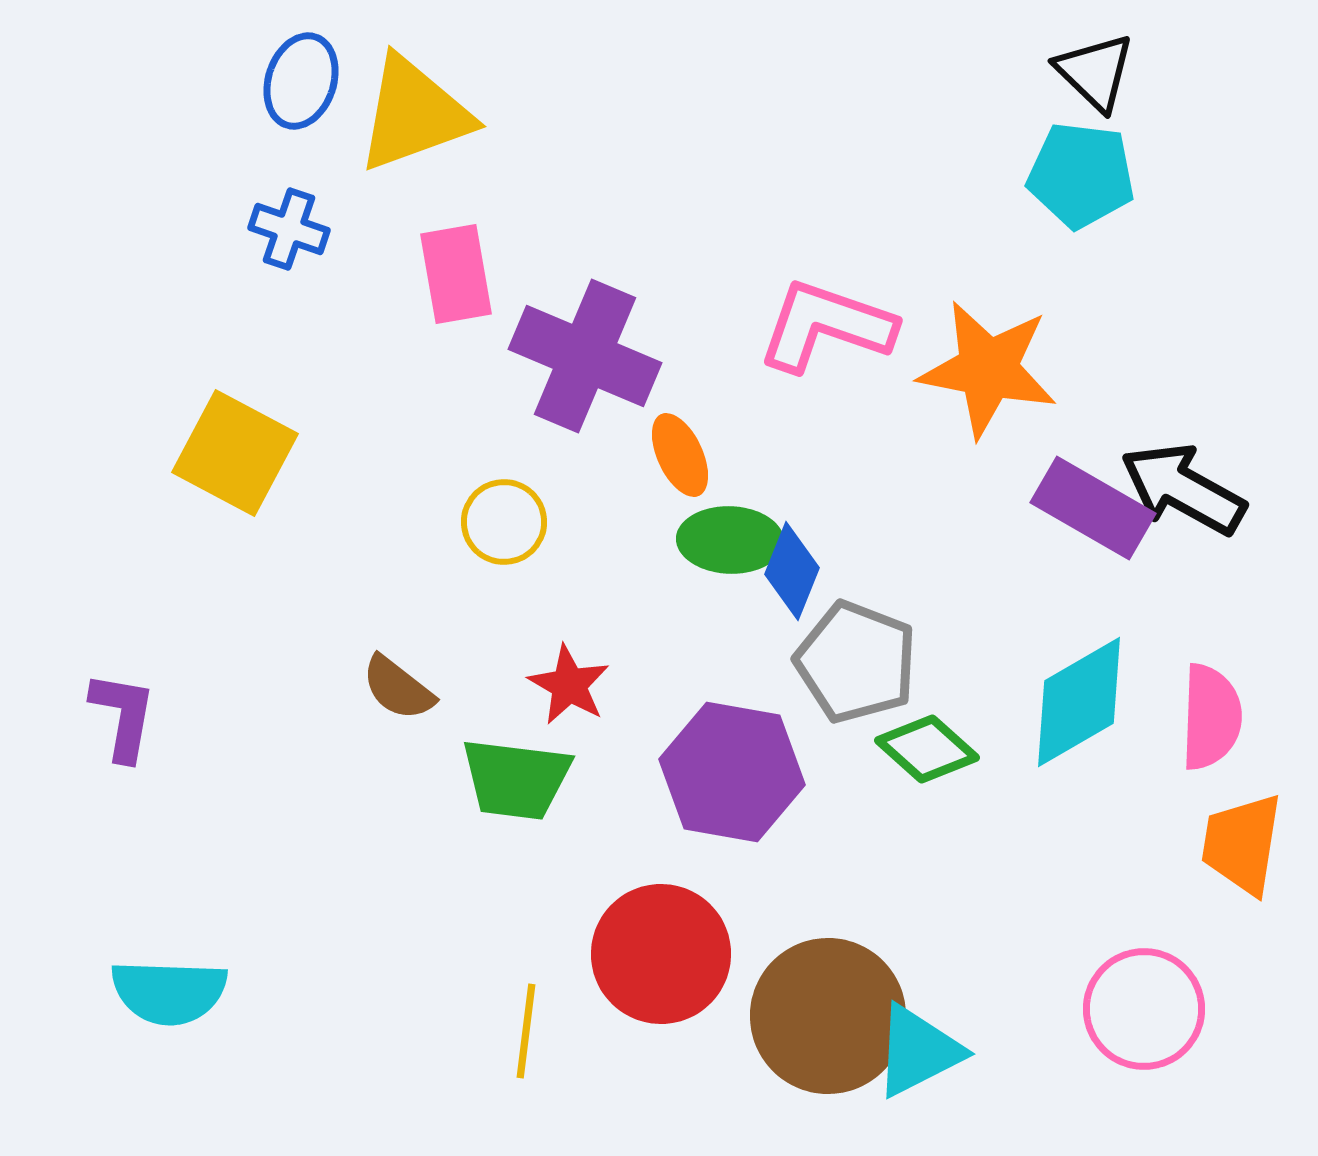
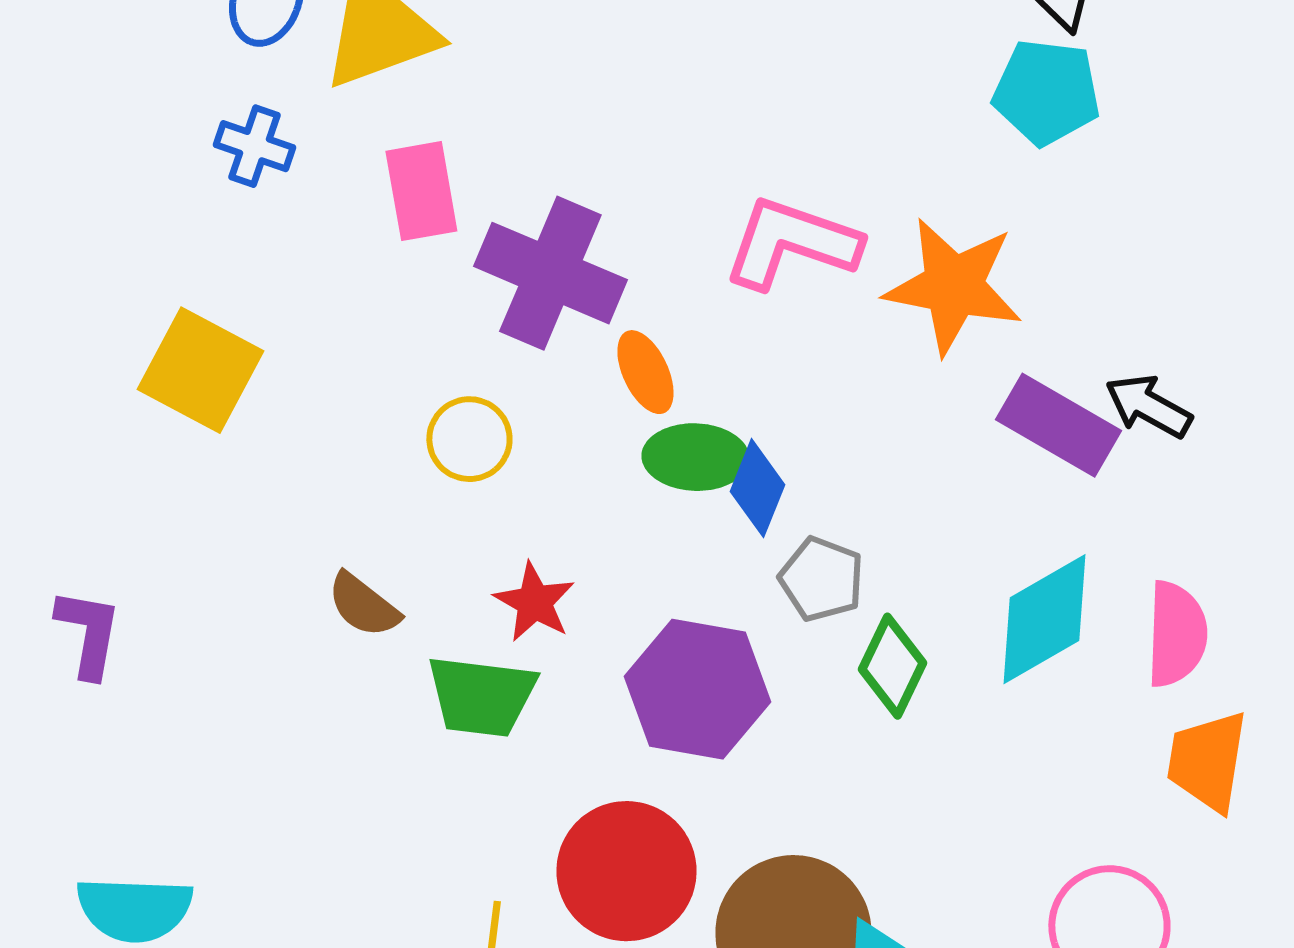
black arrow: (1183, 489) -> (1148, 406), size x0.7
gray pentagon: (856, 662) -> (821, 579), size x0.7
green diamond: (927, 749) -> (892, 666), turned 74

